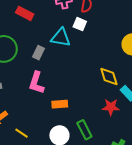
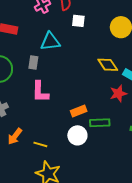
white square: (80, 24) -> (78, 21), moved
orange rectangle: (60, 104) -> (79, 111), moved
green rectangle: (84, 130) -> (100, 123), turned -48

